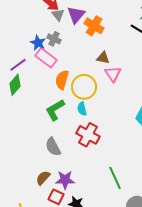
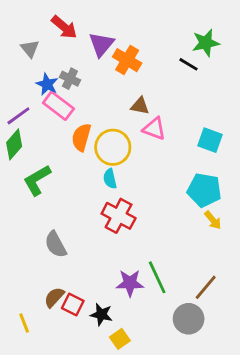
gray triangle: (58, 15) -> (30, 49), moved
pink triangle: (113, 74) -> (154, 129), turned -36
green L-shape: (55, 110) -> (37, 180), moved
gray semicircle: (53, 147) -> (56, 244), moved
brown semicircle: (43, 178) -> (54, 297), moved
purple star: (65, 180) -> (130, 283), moved

